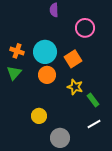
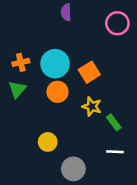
pink circle: (85, 28) -> (117, 23), moved
orange cross: (17, 51) -> (21, 62), turned -32
white line: (94, 124) -> (115, 152), turned 32

